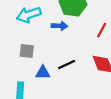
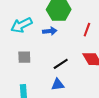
blue triangle: (43, 73) -> (58, 84), moved

